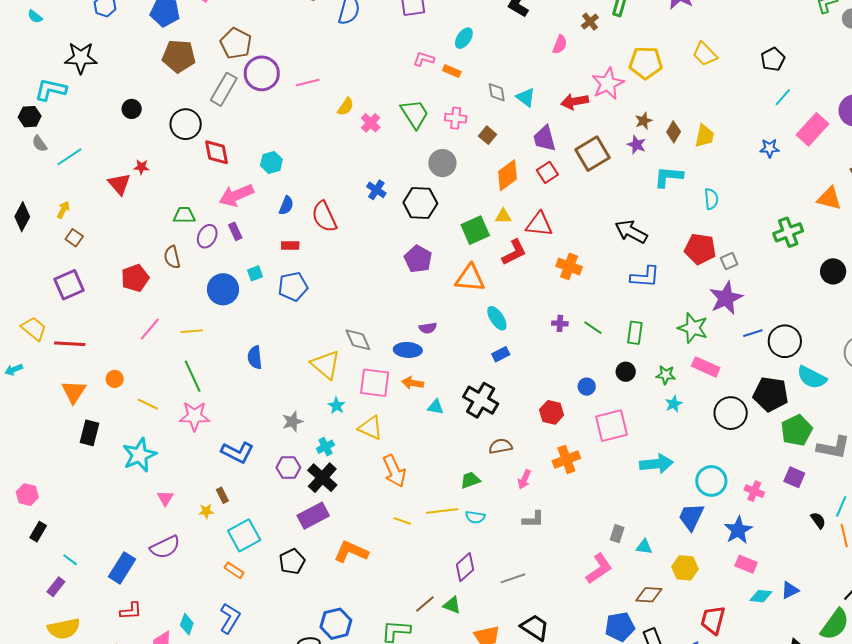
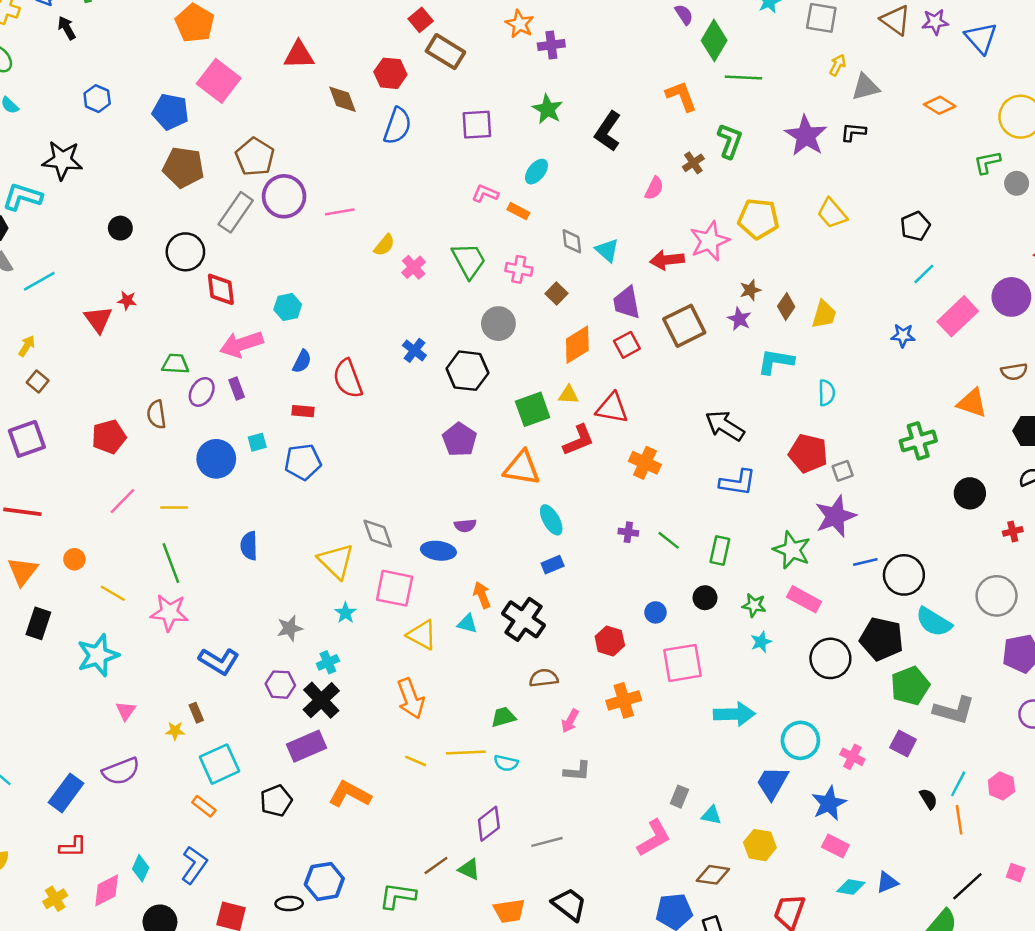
orange arrow: (413, 383) -> (482, 595), moved, turned 55
yellow triangle: (371, 428) -> (422, 635), moved

